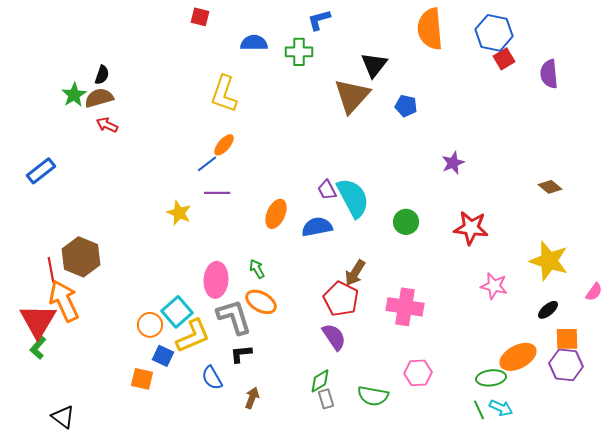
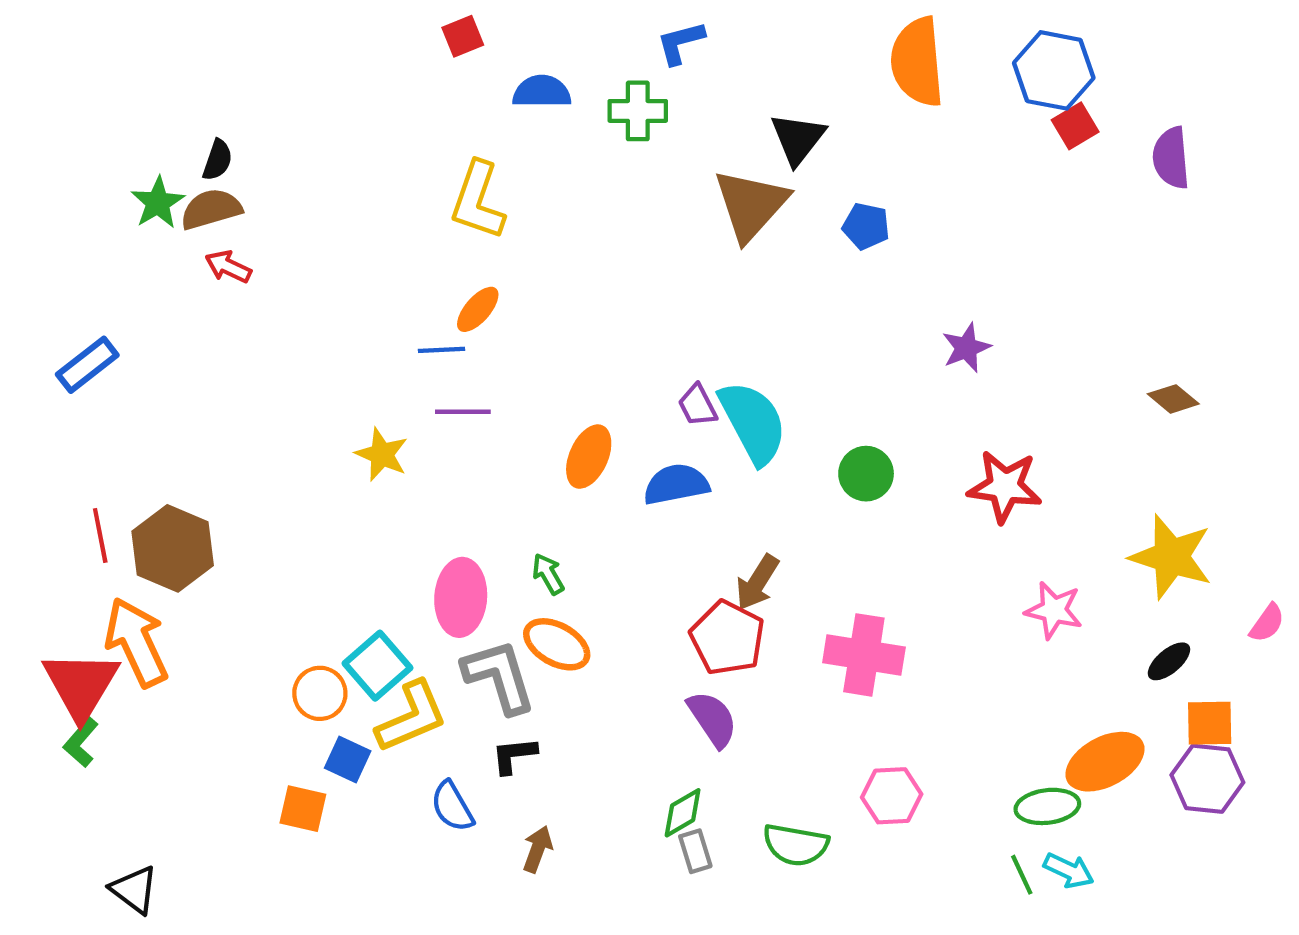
red square: (200, 17) -> (463, 36), moved, turned -36
blue line: (207, 164) -> (441, 350), turned 35
red line: (51, 270) -> (100, 535), moved

